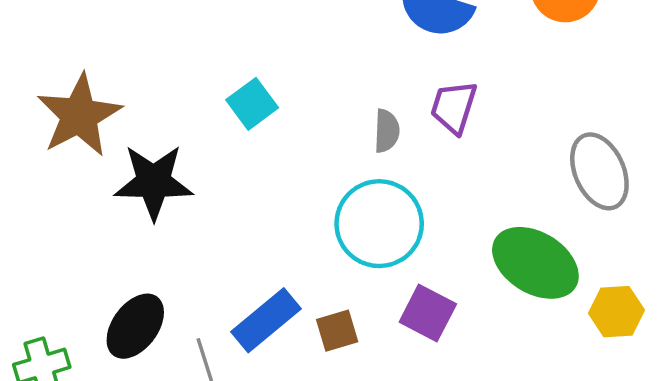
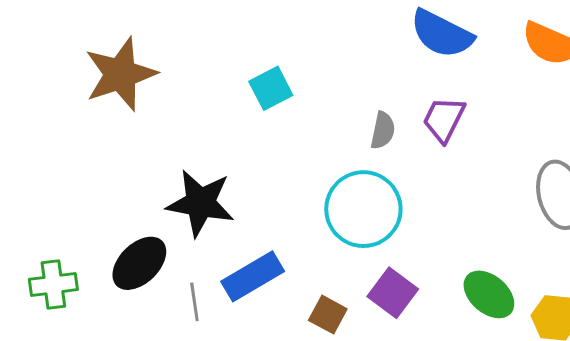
black star: (154, 182) -> (200, 203), moved
green ellipse: (535, 263) -> (489, 294), moved, size x0.7
brown square: (337, 331) -> (328, 315), moved, turned 36

